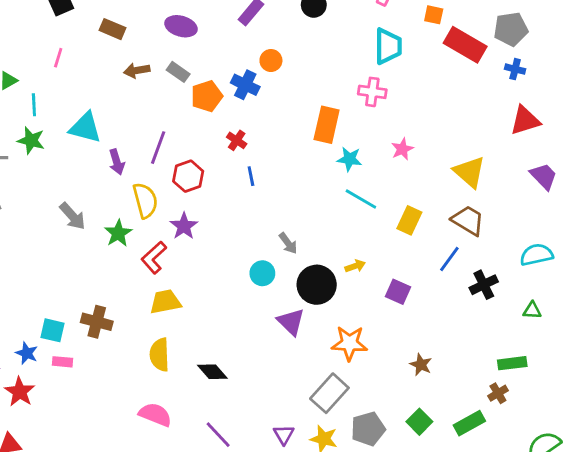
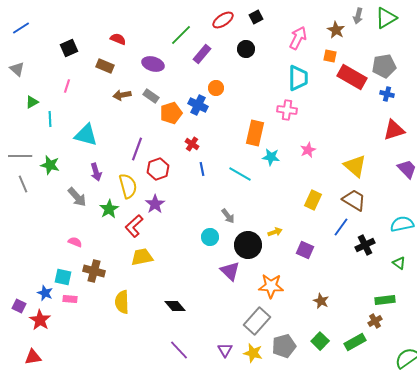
green star: (31, 140) -> (50, 165), moved
purple arrow: (117, 162) -> (96, 172), moved
cyan line: (361, 199) -> (240, 174), moved
green triangle: (532, 310) -> (399, 263), turned 32
yellow semicircle: (160, 355) -> (122, 302), moved
pink semicircle: (155, 415) -> (75, 242), moved, size x0.6

